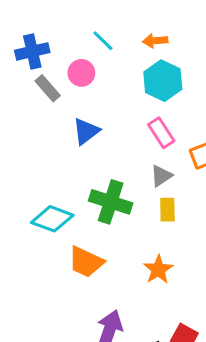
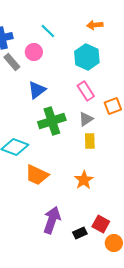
orange arrow: (155, 41) -> (95, 25), moved
green cross: (111, 202) -> (52, 121), moved, turned -36

